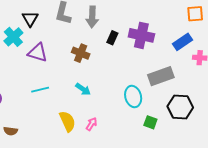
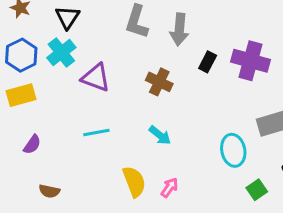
black triangle: (30, 19) -> (67, 17), moved
green square: (150, 122) -> (257, 190), turned 32

